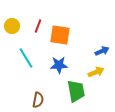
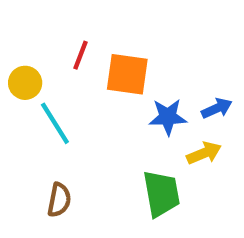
yellow circle: (12, 26) -> (25, 83), moved
blue star: (59, 65) -> (168, 117), moved
brown semicircle: (38, 100) -> (59, 200), moved

